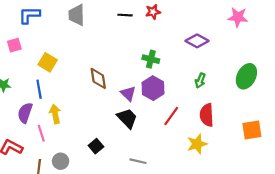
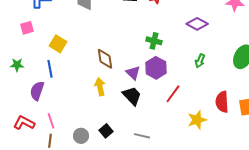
yellow arrow: (55, 114) -> (100, 87), moved
red semicircle: (207, 115) -> (222, 102), moved
pink line: (41, 133) -> (51, 121), moved
black square: (96, 146) -> (106, 131), moved
gray circle: (61, 161) -> (81, 136), moved

